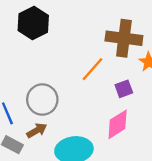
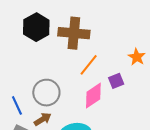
brown cross: (124, 38) -> (74, 33), moved
pink diamond: (118, 124) -> (93, 96), moved

